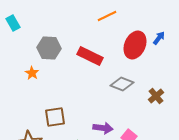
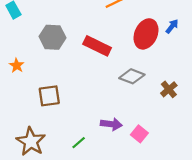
orange star: (32, 73) -> (17, 65), moved
brown square: (55, 117) -> (49, 96), moved

